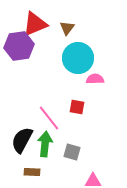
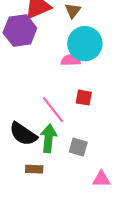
pink semicircle: (95, 79) -> (71, 60), moved
black semicircle: (22, 140) -> (23, 134), turned -84

